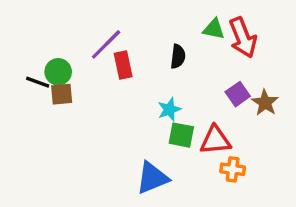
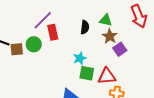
green triangle: (214, 29) -> (106, 20), moved
red arrow: (243, 38) -> (139, 16), moved
green circle: (58, 72) -> (34, 44), moved
brown star: (265, 103) -> (110, 36), moved

